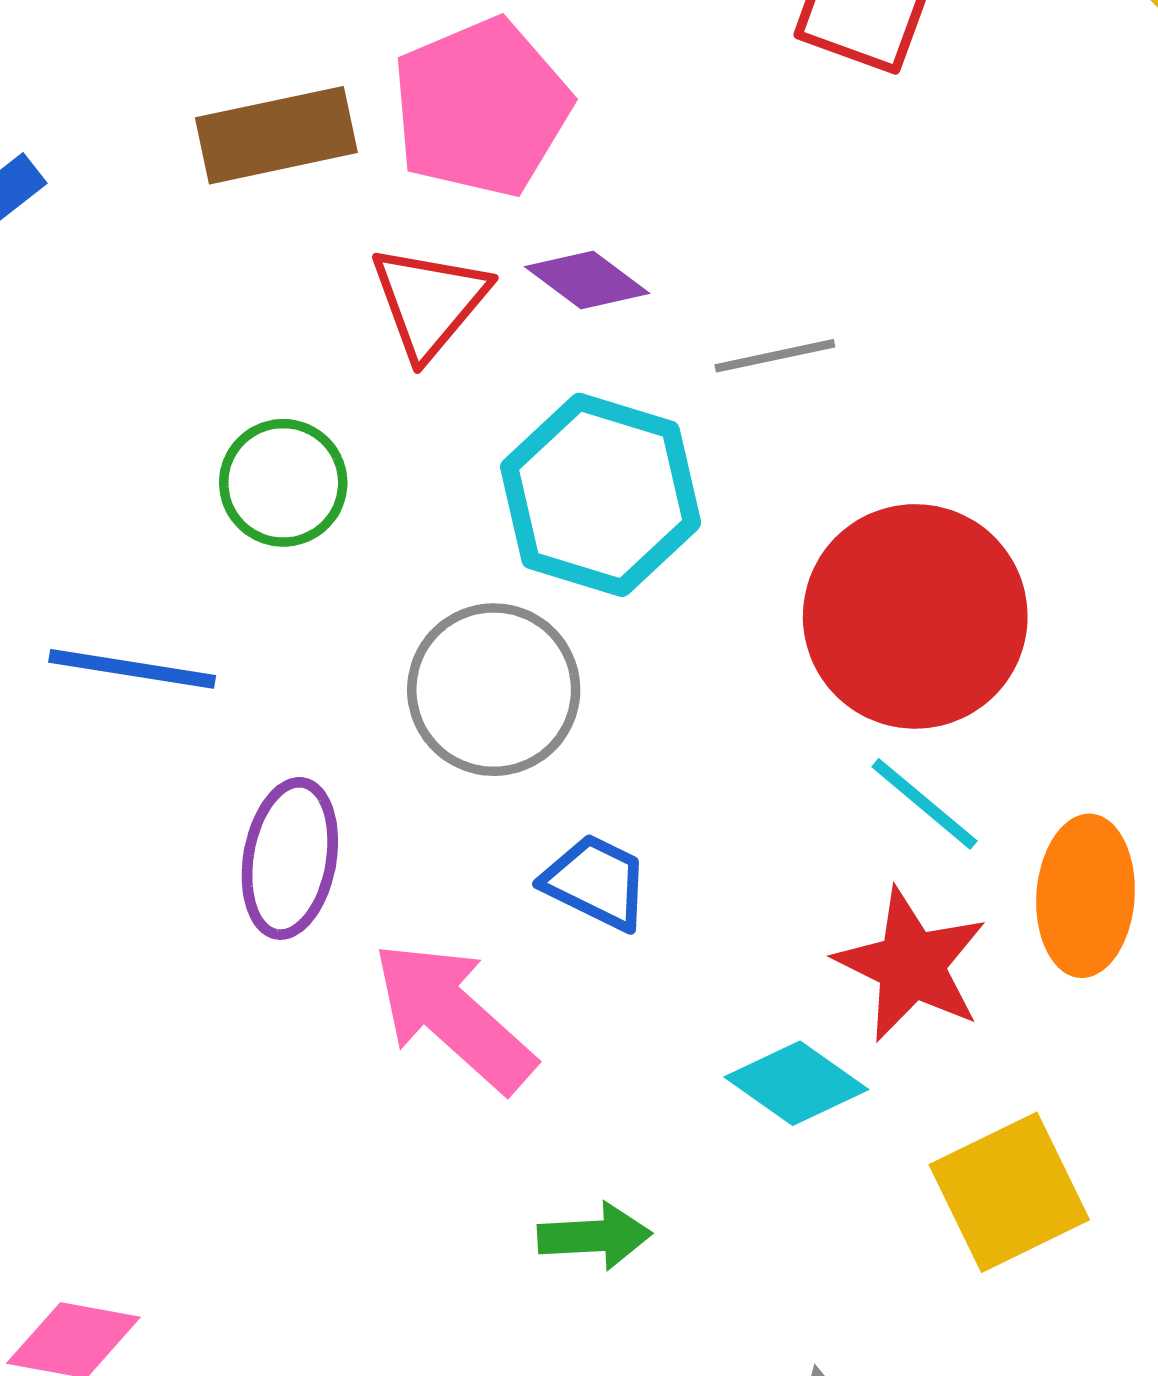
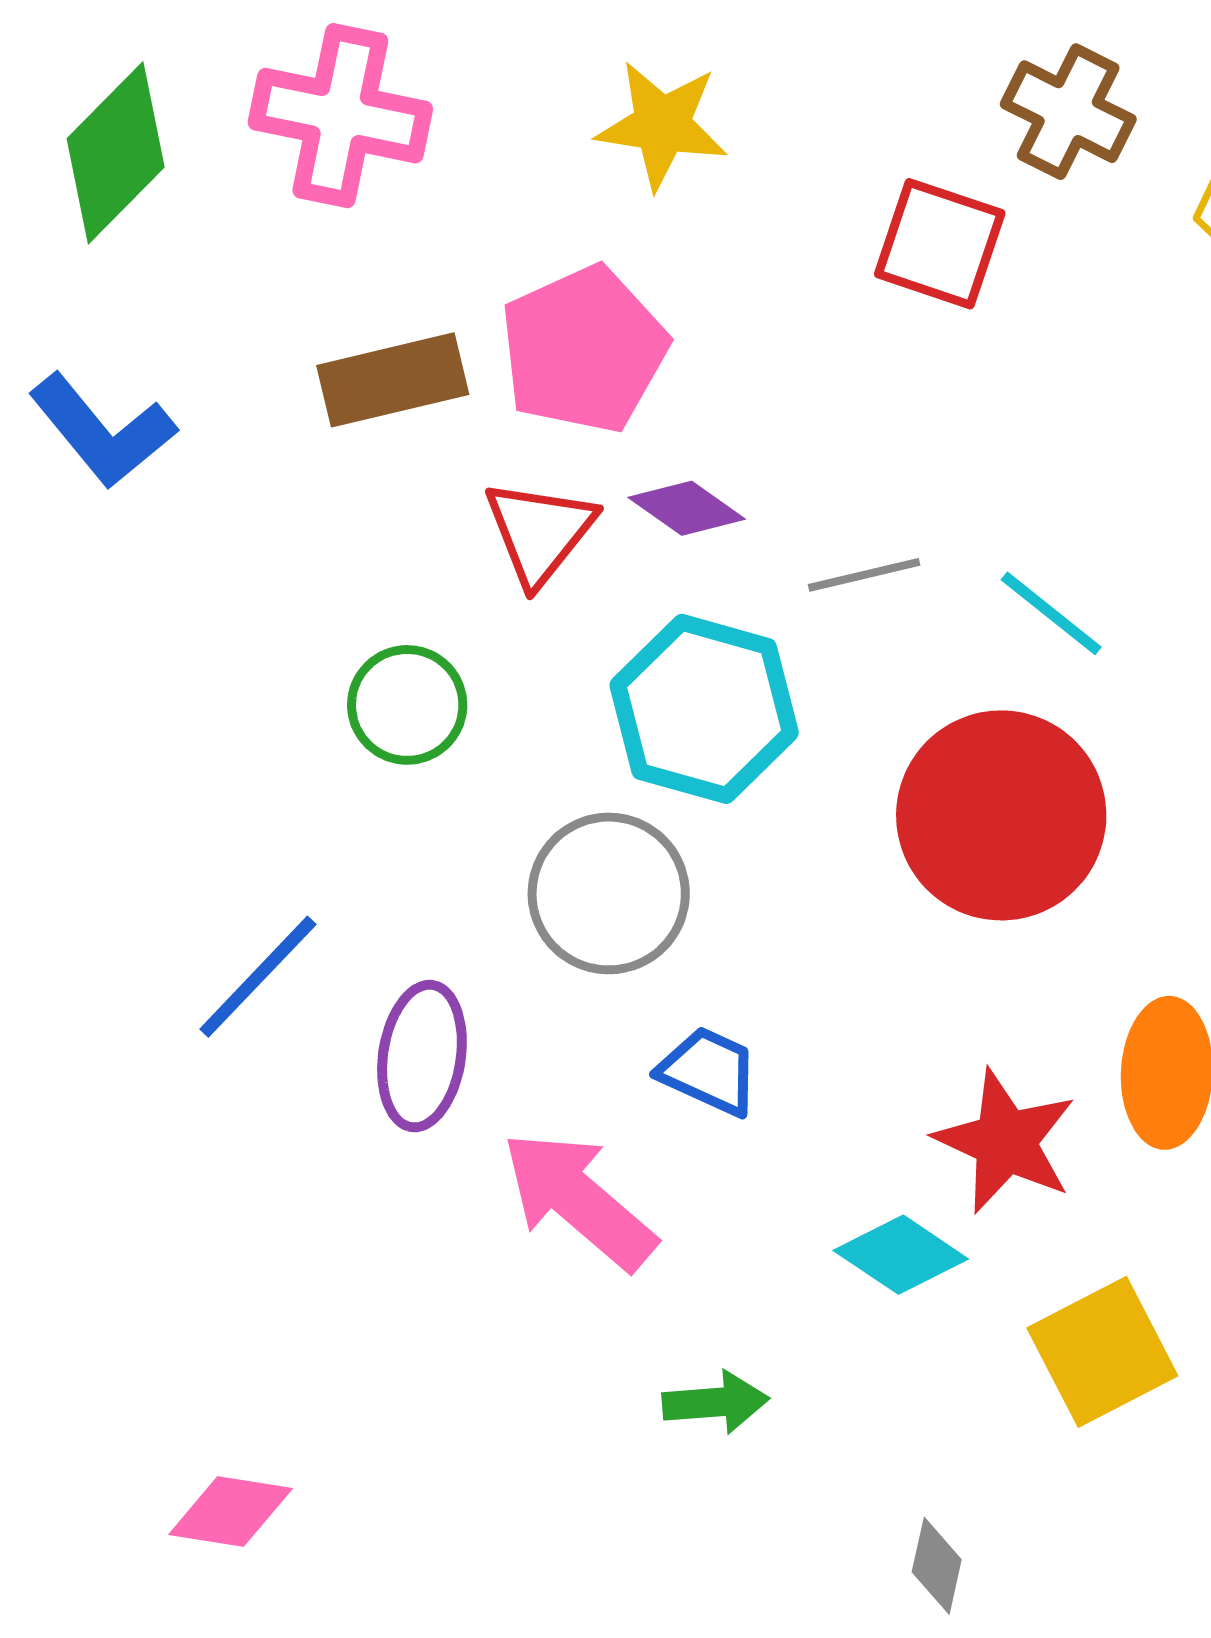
blue line: (132, 669) -> (258, 977), moved, turned -54
cyan line: (924, 804) -> (1051, 613), moved

